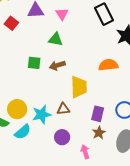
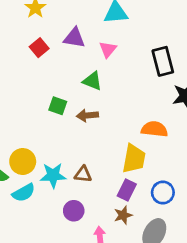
yellow trapezoid: (79, 87) -> (134, 159), moved

